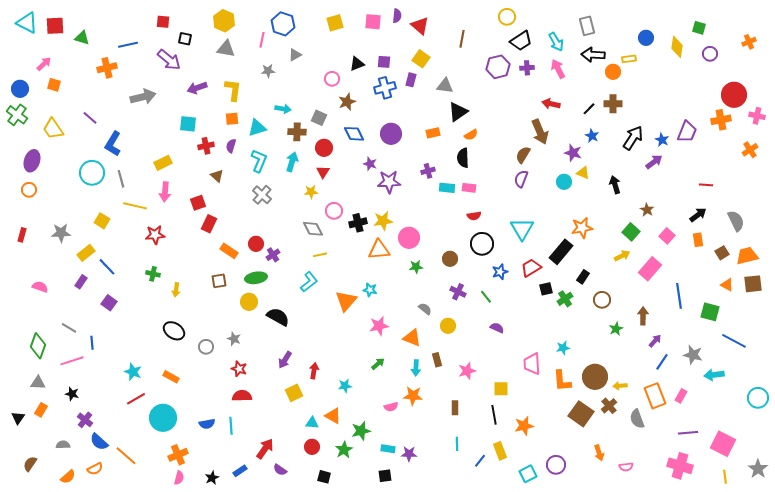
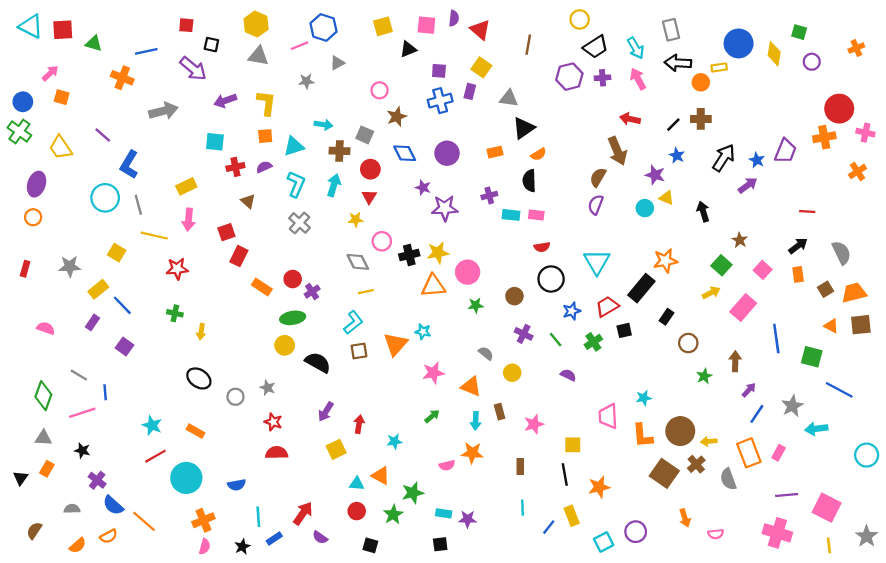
blue circle: (646, 38) -> (739, 43), size x1.6
pink line: (262, 40) -> (300, 46), turned 56
black triangle: (357, 64) -> (408, 49), moved
orange cross: (107, 68) -> (122, 78), turned 36
purple semicircle: (231, 146) -> (264, 167), turned 48
brown square: (219, 281) -> (359, 351), moved
green cross: (565, 299) -> (593, 342), moved
gray star: (693, 355) -> (792, 406), turned 30
cyan line: (231, 426) -> (258, 517), moved

